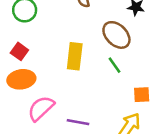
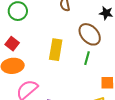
green line: (114, 65) -> (87, 58), turned 48

